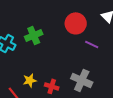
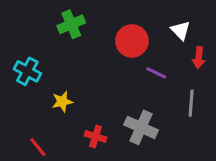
green cross: (34, 35) -> (71, 24), moved
yellow star: (30, 80) -> (62, 102), moved

